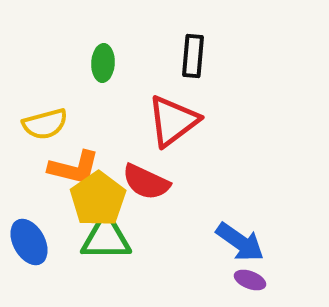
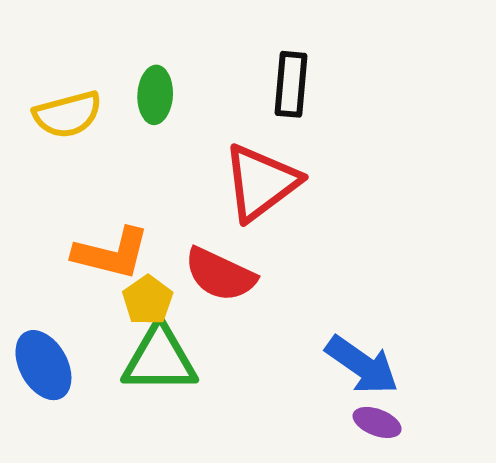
yellow semicircle: (45, 124) -> (68, 115), moved
yellow pentagon: (98, 199) -> (148, 300), size x0.6

